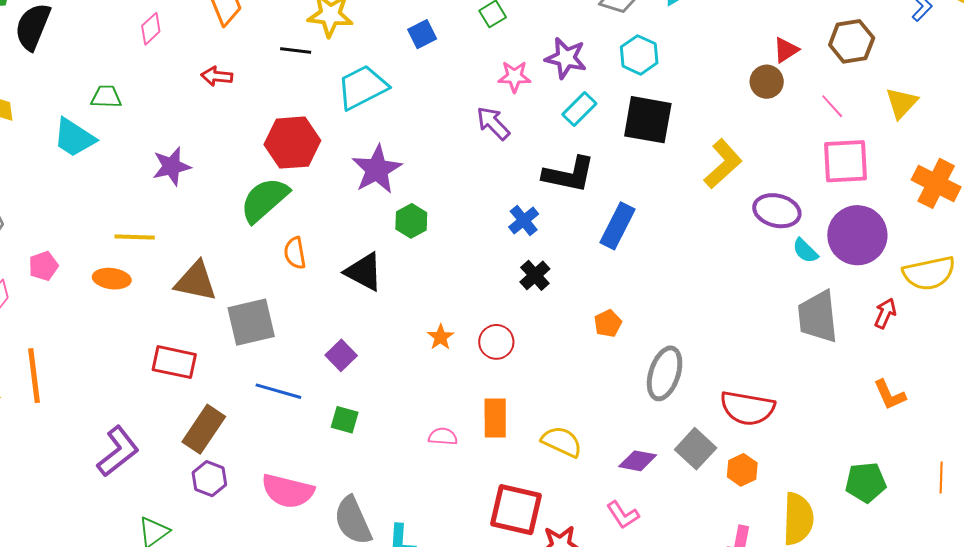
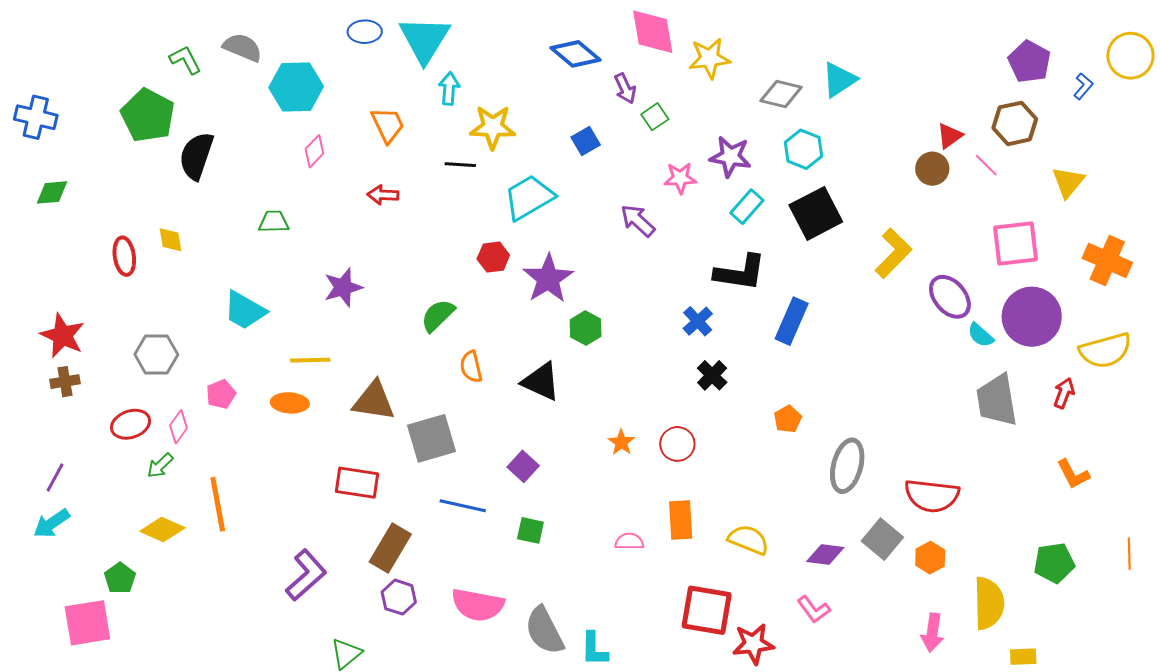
pink line: (832, 106) -> (986, 165), moved
black square: (648, 120) -> (816, 213), turned -34
purple arrow: (493, 123) -> (638, 221), moved
cyan trapezoid: (74, 138) -> (245, 310), moved
red hexagon: (292, 143) -> (493, 257), moved, size x0.6
green semicircle: (264, 200) -> (438, 315), size x0.7
purple ellipse: (777, 211) -> (950, 297), turned 39

